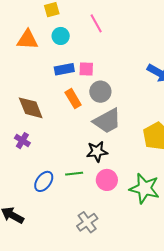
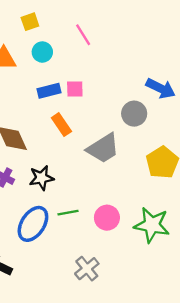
gray circle: (100, 92) -> (134, 114), moved
black star: (97, 152) -> (41, 178), moved
blue ellipse: (44, 181) -> (33, 224), size x1.4

